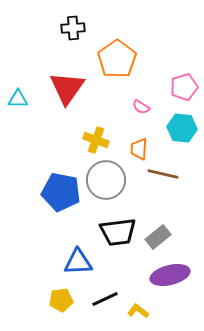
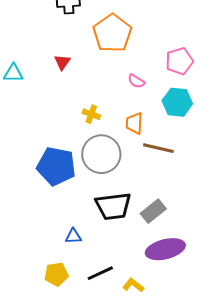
red triangle: (67, 88) -> (62, 62), size x0.5
yellow cross: (96, 140) -> (91, 114), size x0.7
blue triangle: (78, 262) -> (73, 236), size x0.6

